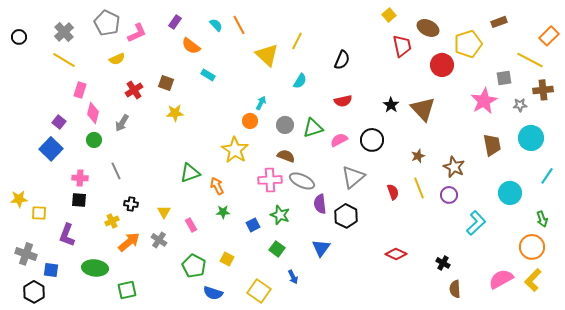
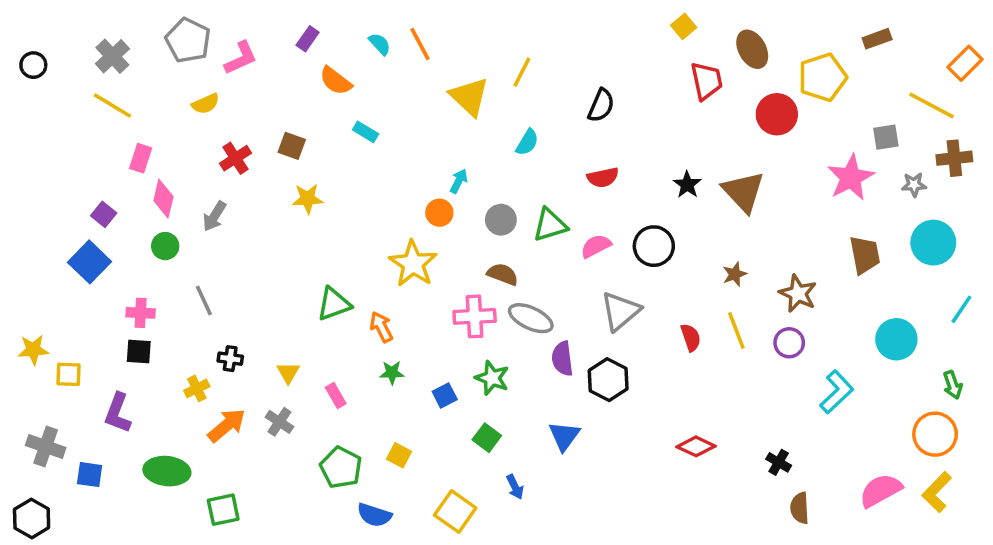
brown ellipse: (428, 28) -> (752, 49), turned 35
black hexagon: (34, 292) -> (32, 519), moved

